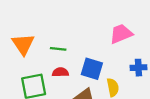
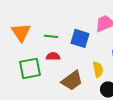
blue square: (92, 69) -> (80, 38), moved

